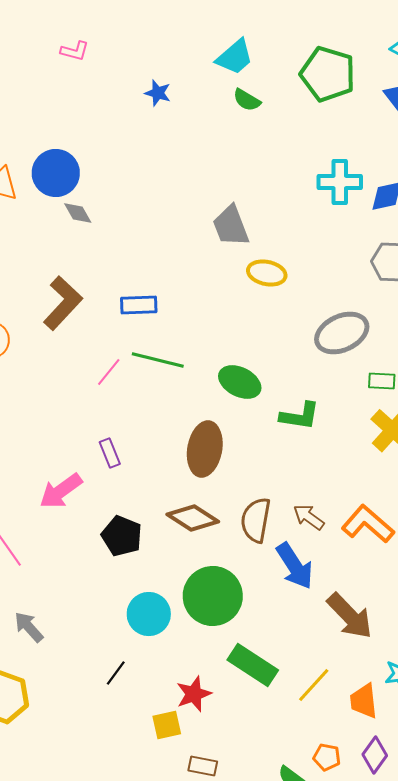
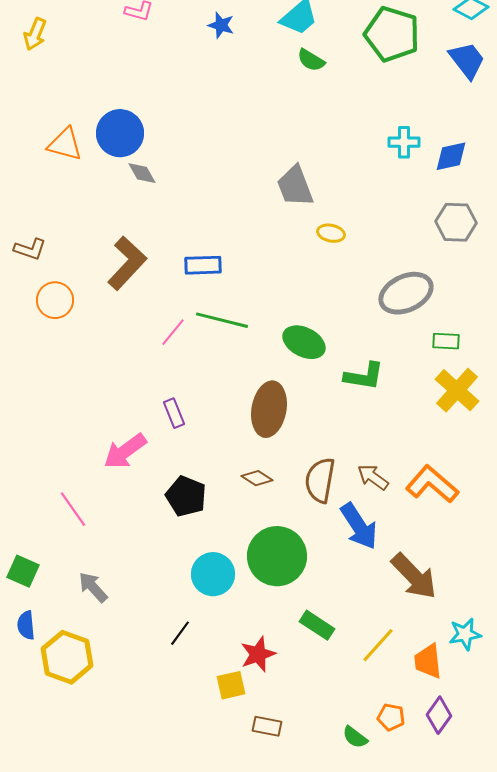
blue star: (158, 93) -> (221, 25), moved
cyan cross: (340, 182) -> (404, 142), size x0.7
yellow ellipse: (267, 273) -> (331, 233), size x0.7
brown diamond: (193, 518) -> (257, 478), size x0.6
green rectangle: (253, 665) -> (317, 625), size x0.7

